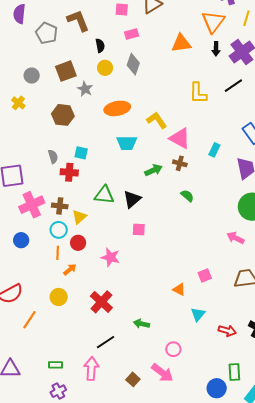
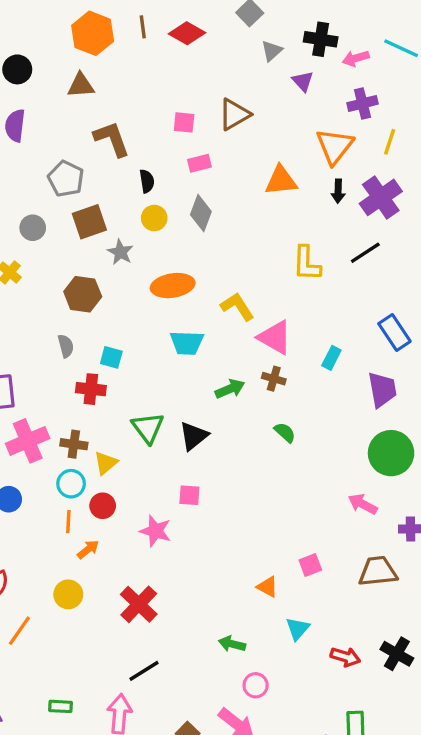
gray pentagon: (47, 33) -> (66, 179), moved
gray semicircle: (53, 157) -> (66, 346), moved
green triangle: (104, 195) -> (148, 428), turned 45
pink square: (139, 230) -> (189, 495), moved
green arrow: (141, 324) -> (232, 644), moved

